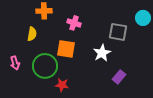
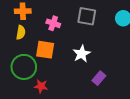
gray square: (118, 32) -> (87, 16), moved
yellow semicircle: (32, 34) -> (21, 32), moved

